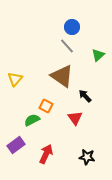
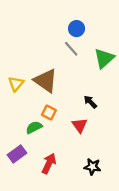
green triangle: (98, 55) -> (104, 58), size x1.5
brown triangle: (62, 76) -> (46, 81), moved

